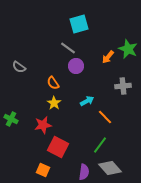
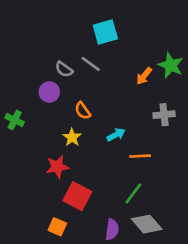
purple circle: (76, 66) -> (49, 92), moved
gray semicircle: (19, 67) -> (64, 69), moved
orange semicircle: (53, 83) -> (83, 111), moved
orange line: (105, 117) -> (140, 156), turned -49
green cross: (11, 119) -> (15, 120), moved

